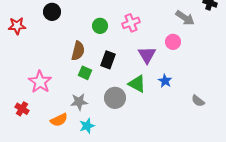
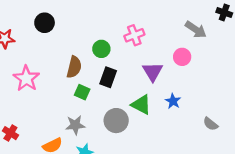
green circle: (100, 26) -> (101, 49), moved
pink star: (40, 82) -> (26, 78), moved

